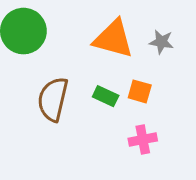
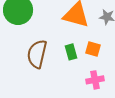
green rectangle: (106, 96) -> (71, 52), turned 49

